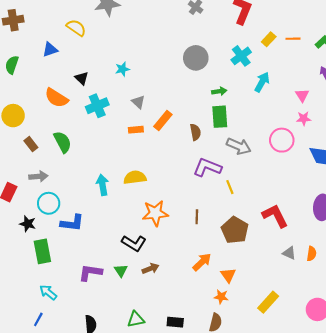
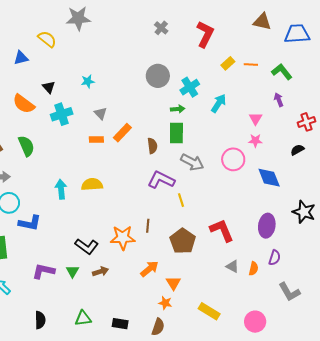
cyan cross: (241, 56) -> (190, 87), moved
orange star: (155, 213) -> (123, 238), moved
yellow rectangle: (268, 302) -> (209, 311), turned 75

